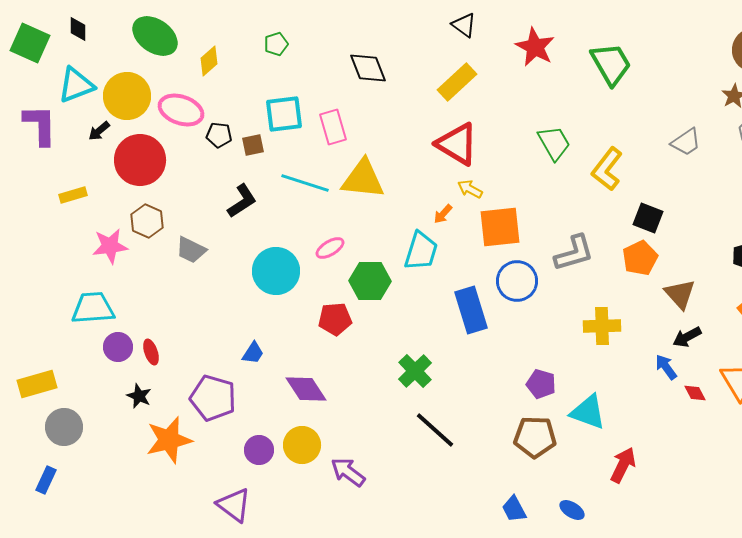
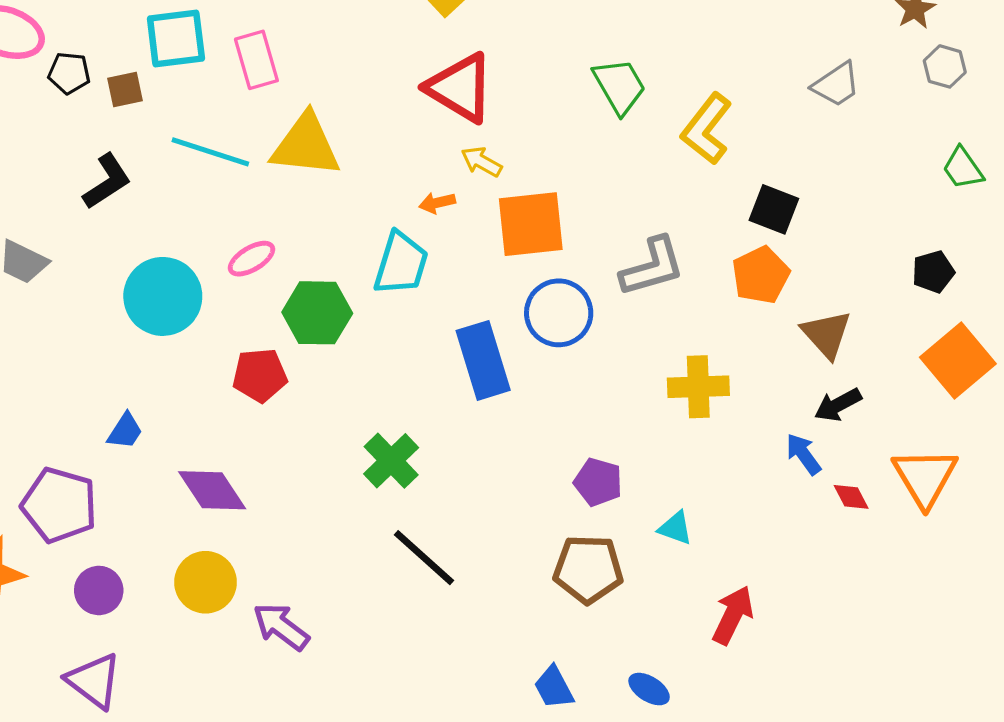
orange arrow: (443, 214) -> (437, 203), turned 35
cyan triangle: (588, 412) -> (675, 528), size x0.6
purple circle: (259, 450) -> (99, 590), moved

